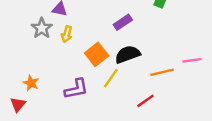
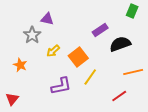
yellow arrow: (67, 34) -> (53, 51), moved, turned 32
black semicircle: (128, 54) -> (120, 44), moved
orange star: (31, 83) -> (20, 65), moved

